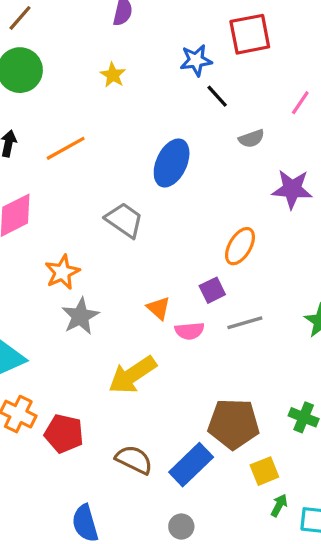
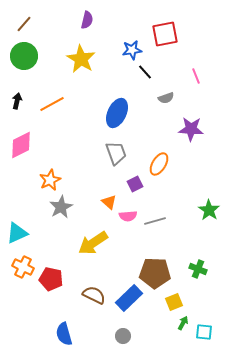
yellow star: (113, 75) -> (81, 59), size x1.8
pink line: (300, 103) -> (196, 76), turned -56
gray trapezoid: (124, 220) -> (116, 153), moved, turned 35
purple square: (212, 290) -> (135, 184), moved
gray line: (245, 323) -> (155, 221), moved

